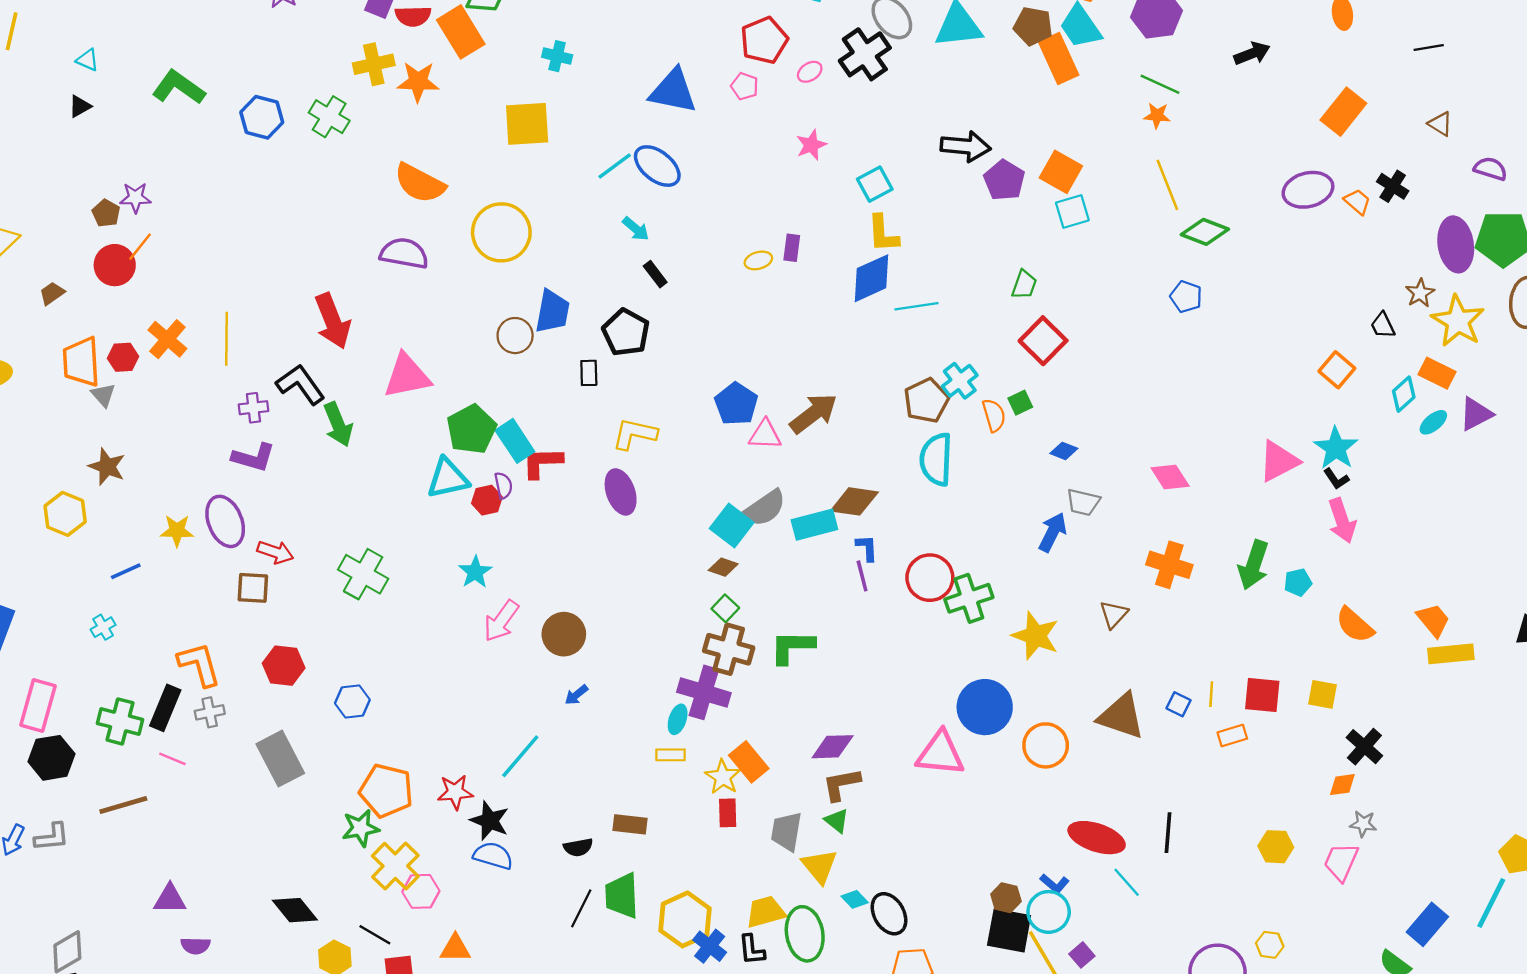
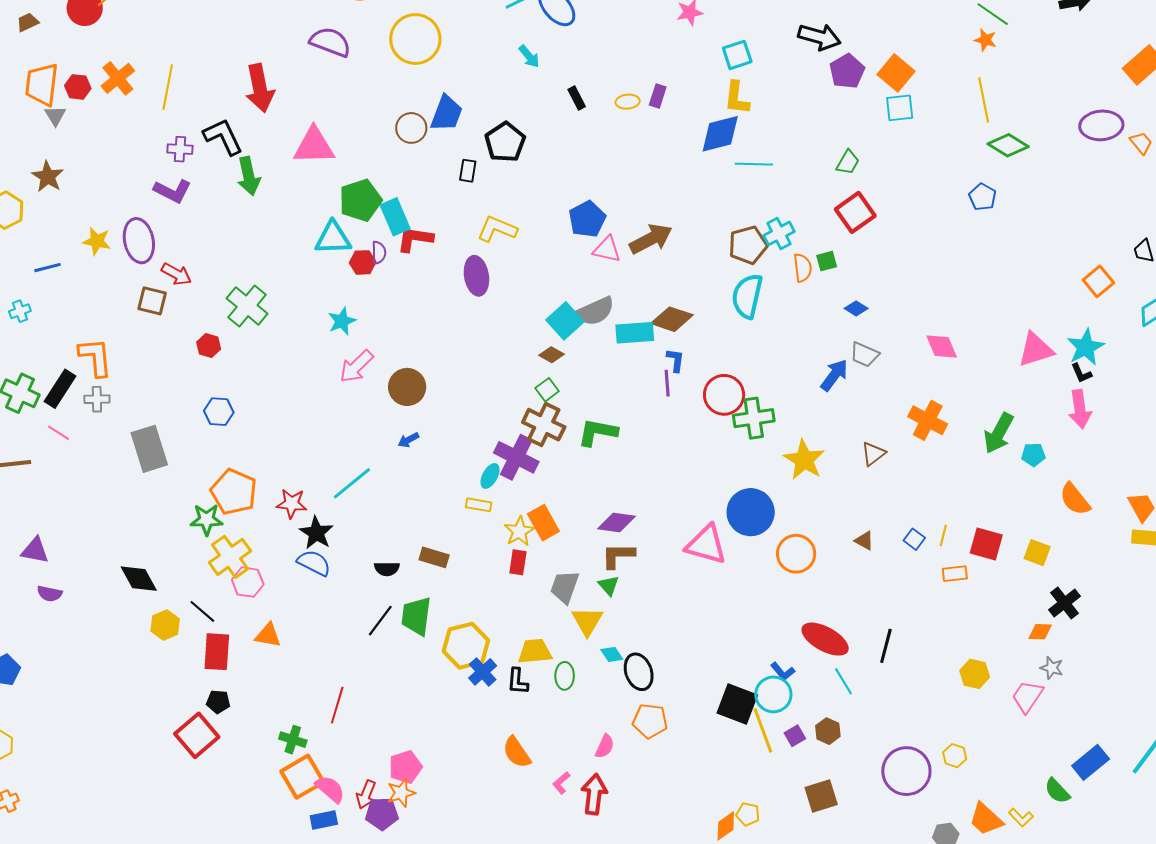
black rectangle: (655, 274) -> (577, 98), moved
red hexagon: (284, 666) -> (209, 346), moved, size x0.7
brown triangle: (1121, 716) -> (864, 541), size x0.5
brown hexagon: (1006, 898) -> (828, 731), moved
green ellipse: (805, 934) -> (565, 676), size x0.6

